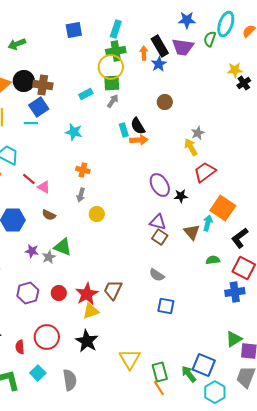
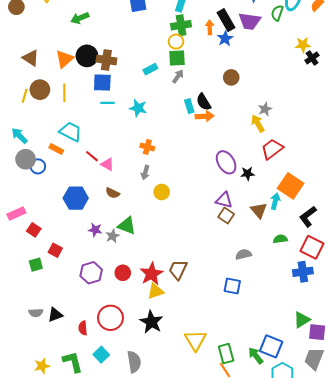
yellow circle: (111, 67) -> (176, 42), size x0.6
blue square: (39, 107) -> (102, 83), turned 36
cyan line: (31, 123) -> (107, 103), moved
gray semicircle: (157, 275) -> (243, 254), moved, turned 133

